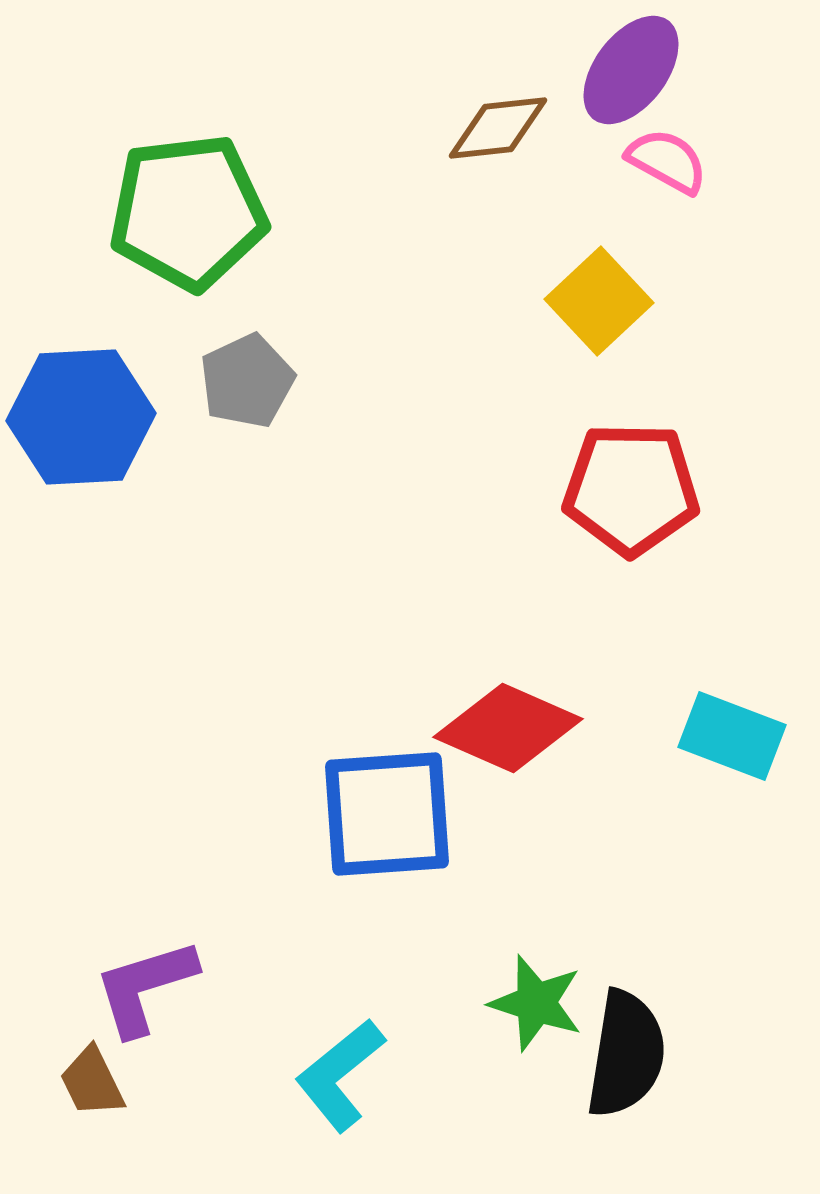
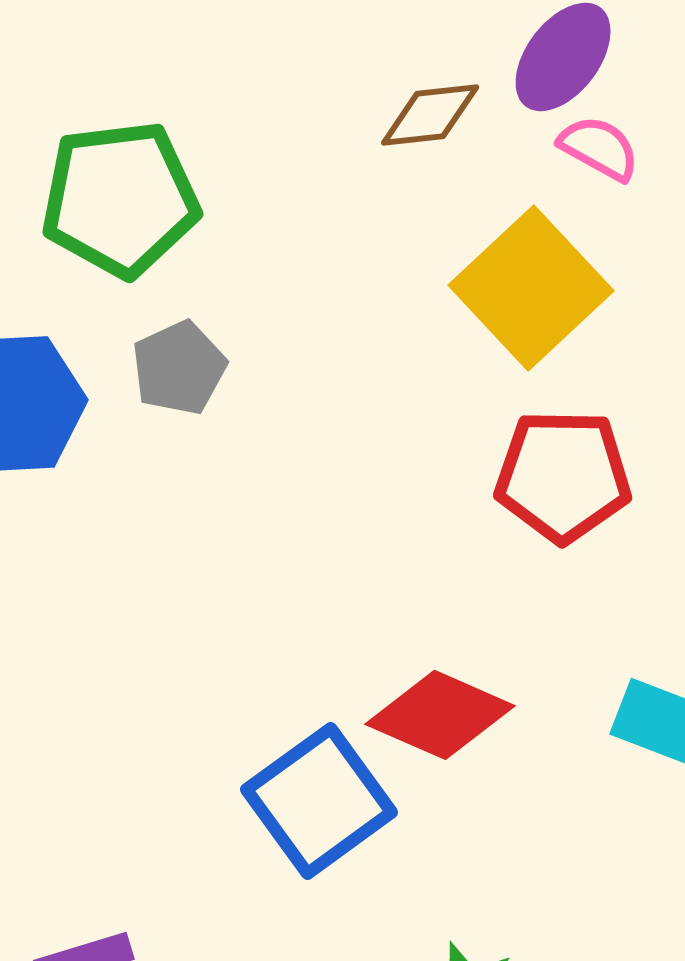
yellow square: (599, 301) -> (531, 288), size x1.5
blue square: (387, 814) -> (319, 801), turned -32

